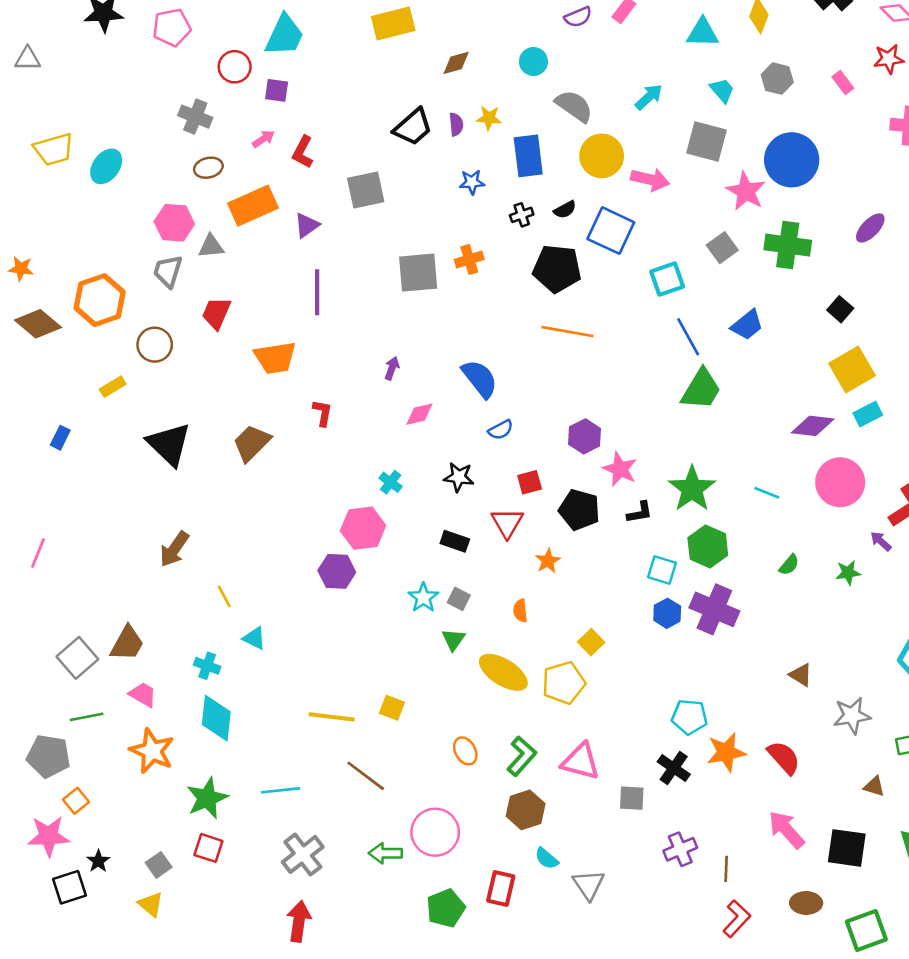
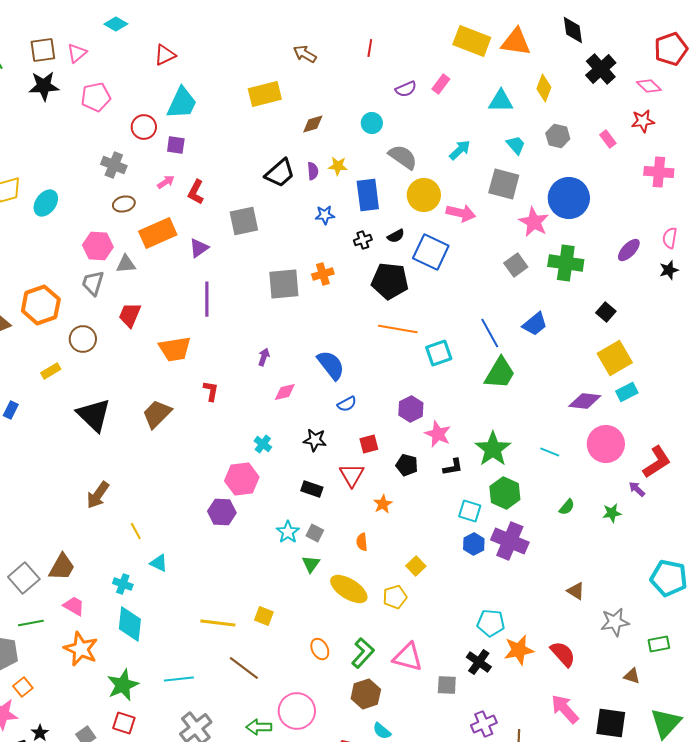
cyan square: (667, 279) -> (439, 353), moved
black pentagon: (579, 510) -> (407, 465), size x0.7
yellow pentagon: (564, 683) -> (395, 597), size x0.7

